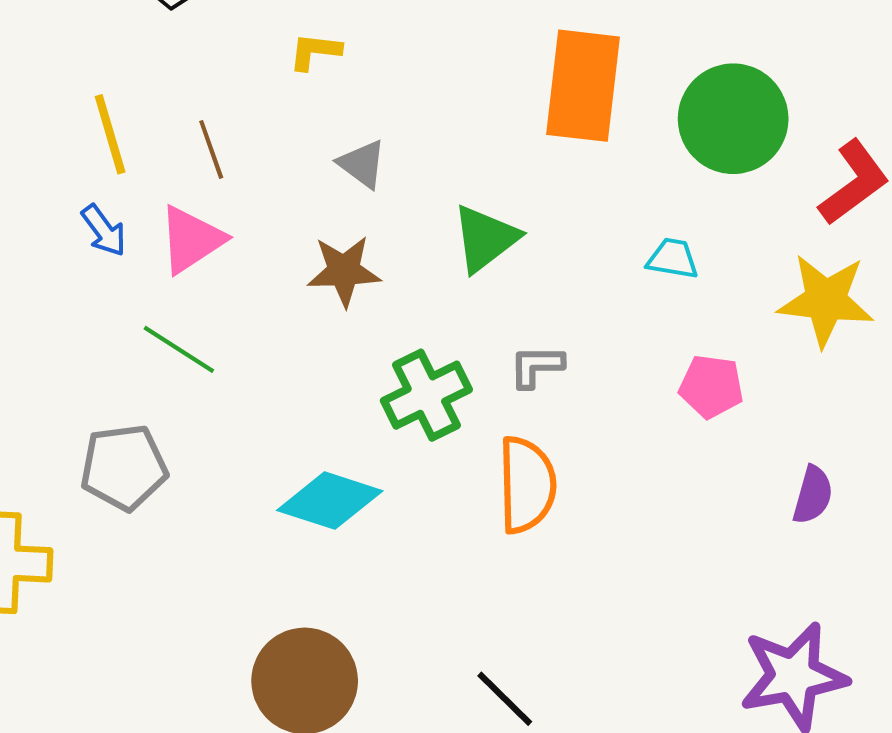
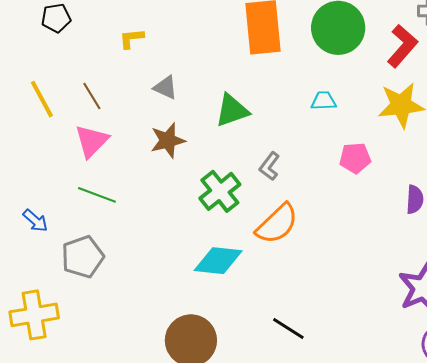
blue arrow: (104, 230) -> (35, 221), moved
green triangle: (485, 239) -> (232, 110), turned 30
gray L-shape: (536, 366) -> (269, 166), turned -40
orange semicircle: (527, 485) -> (277, 224), turned 60
cyan diamond: (330, 501) -> (218, 261), moved

